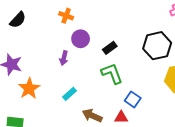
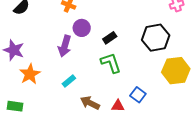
purple arrow: (64, 58) -> (65, 46), size x1.5
blue square: (133, 99) -> (138, 95), moved

